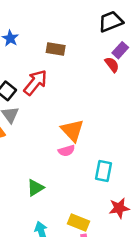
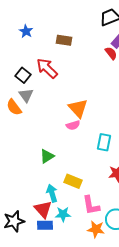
red arrow: (35, 83) -> (47, 68), turned -85
yellow rectangle: (78, 222) -> (73, 181), moved

